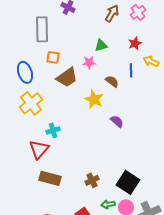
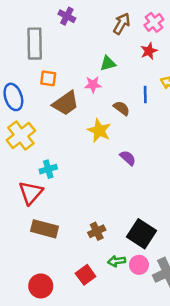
red star: (135, 43) -> (149, 51), moved

